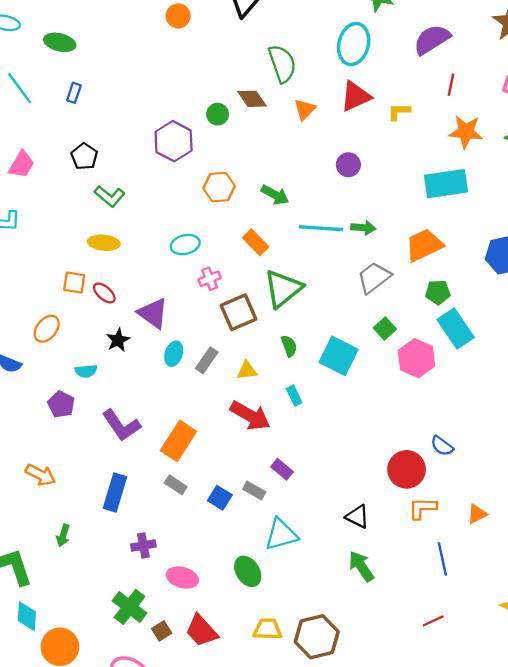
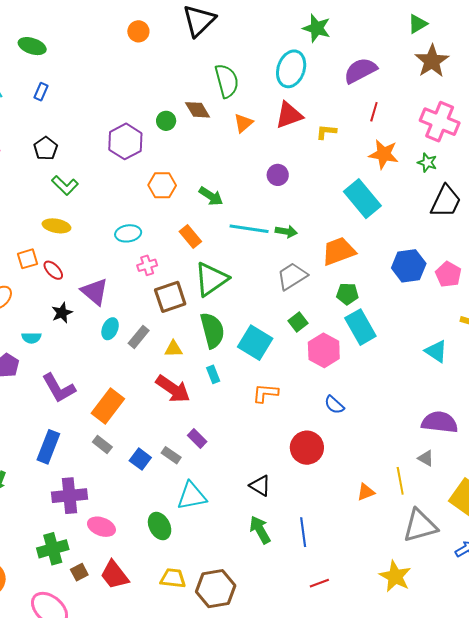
cyan rectangle: (446, 184) -> (362, 199), turned 54
orange square: (74, 282) -> (27, 259), turned -30
green semicircle: (289, 346) -> (212, 330), size x1.8
blue semicircle: (442, 446) -> (334, 405), moved
orange L-shape: (422, 508) -> (265, 393), moved
purple cross: (143, 545) -> (69, 496), size x1.6
blue line: (442, 559) -> (303, 532), moved
green cross: (130, 607) -> (53, 549), turned 32

